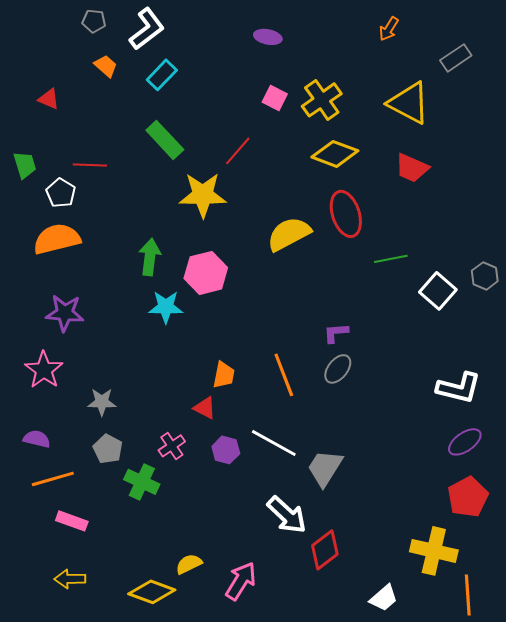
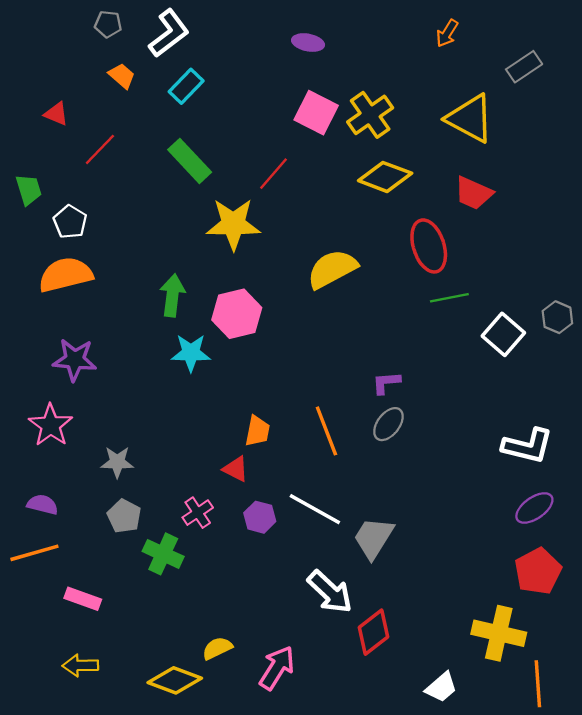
pink square: (275, 98) -> (316, 113), size x1.5
red line: (90, 165) -> (100, 149), moved, turned -48
red ellipse: (346, 214) -> (429, 246), moved
orange line: (53, 479) -> (34, 553), moved

